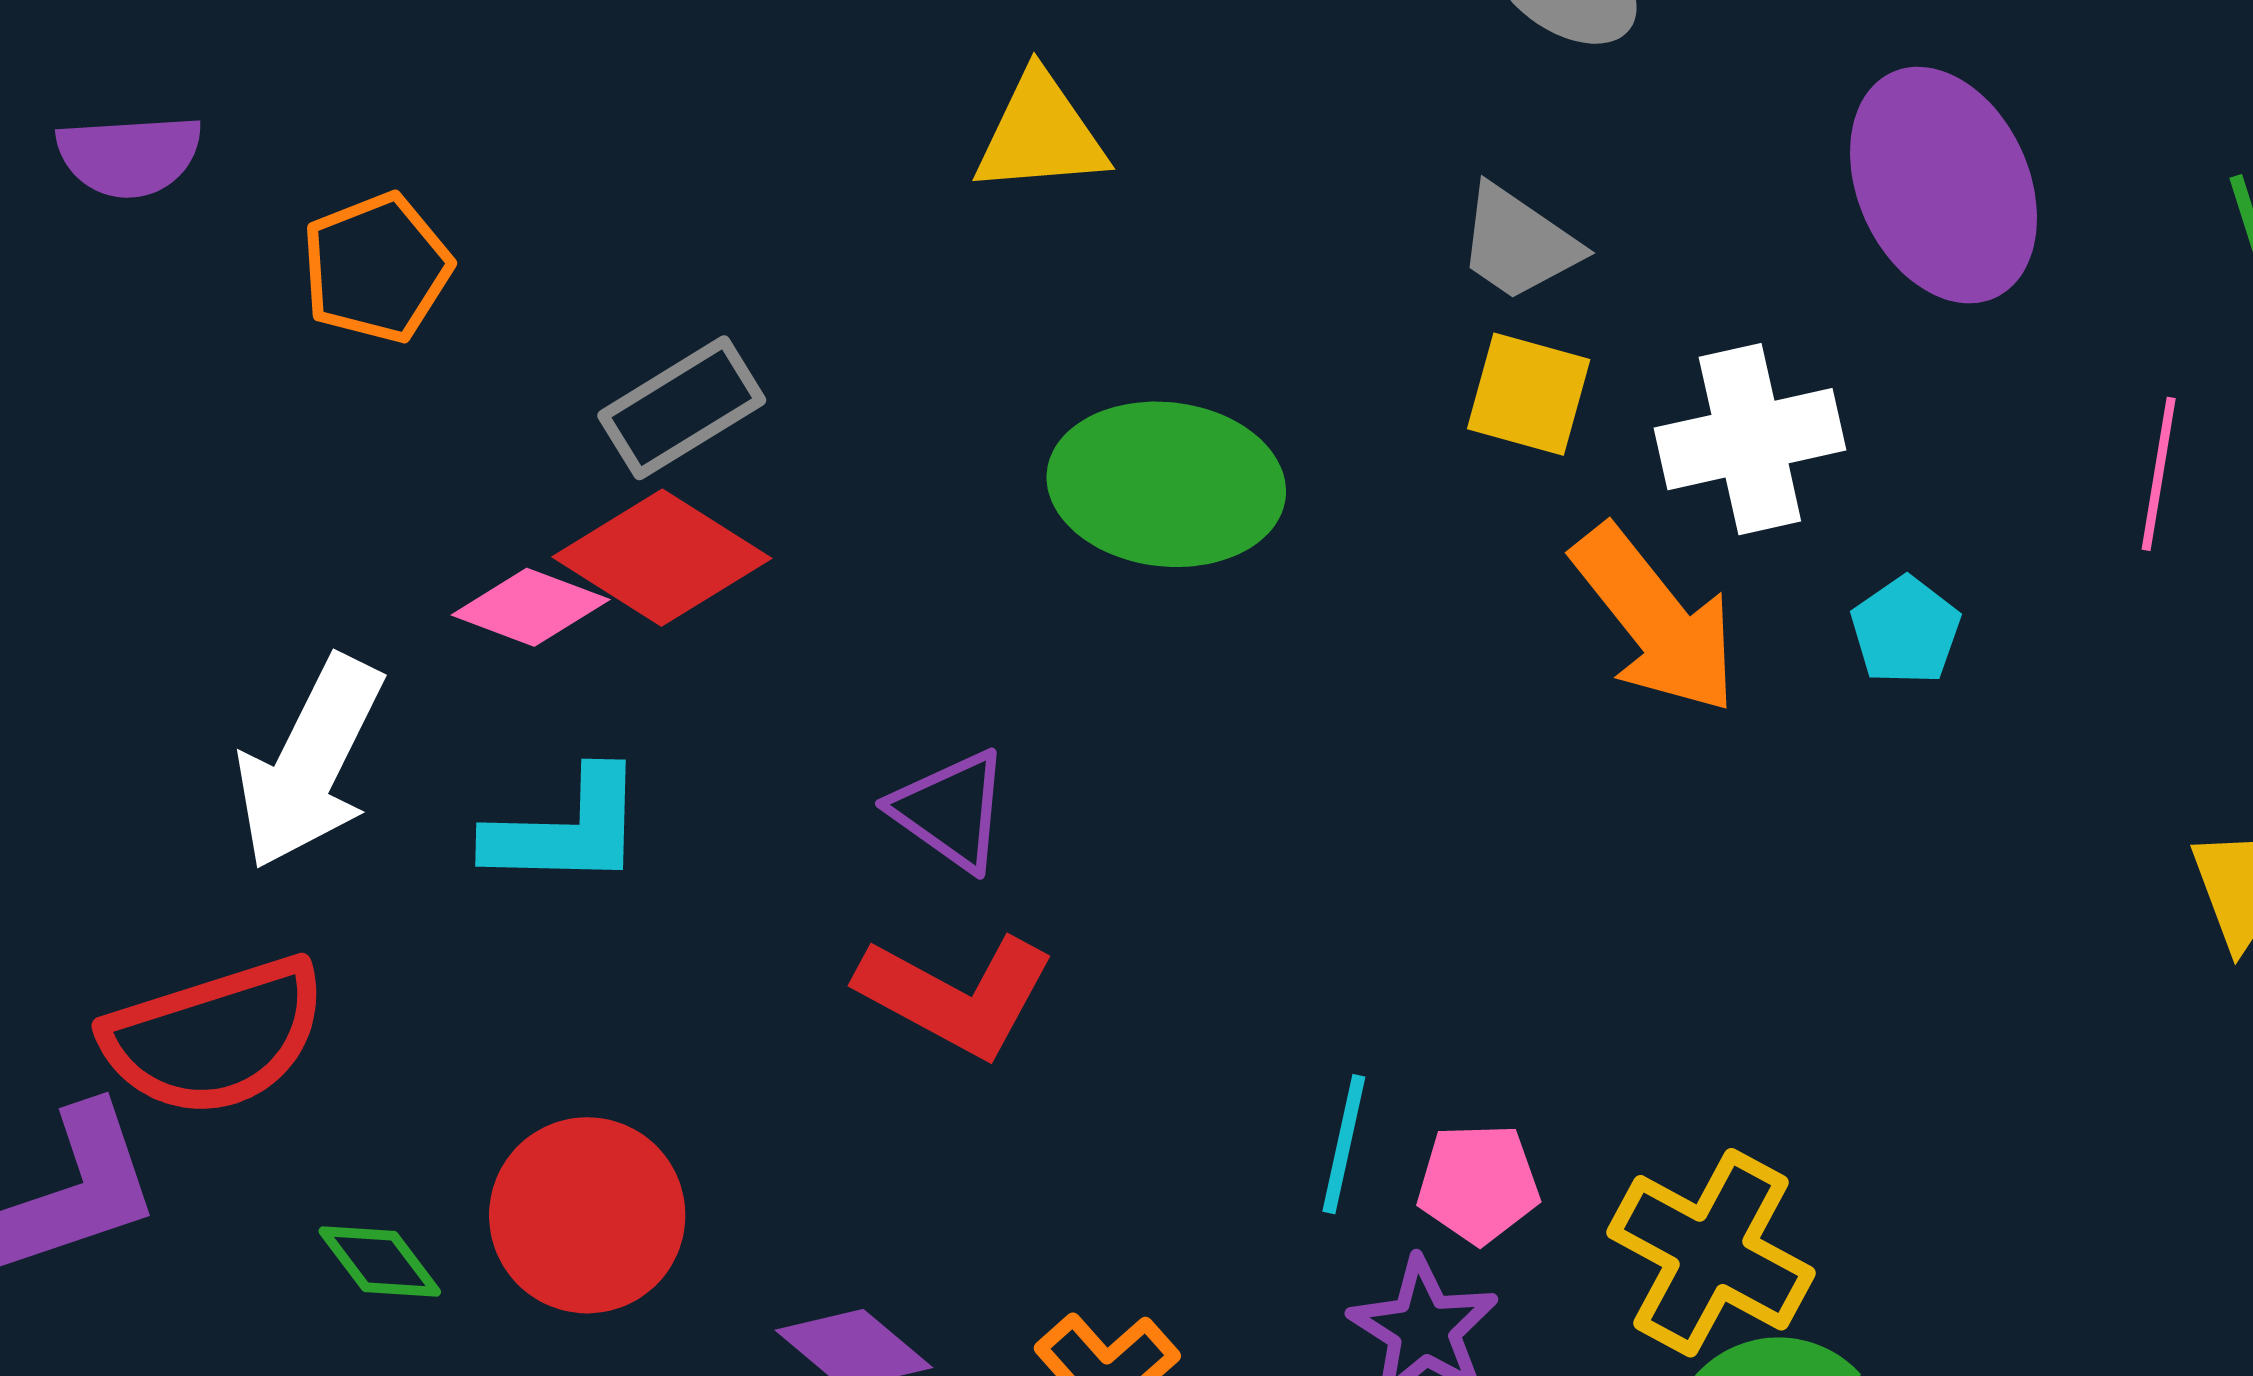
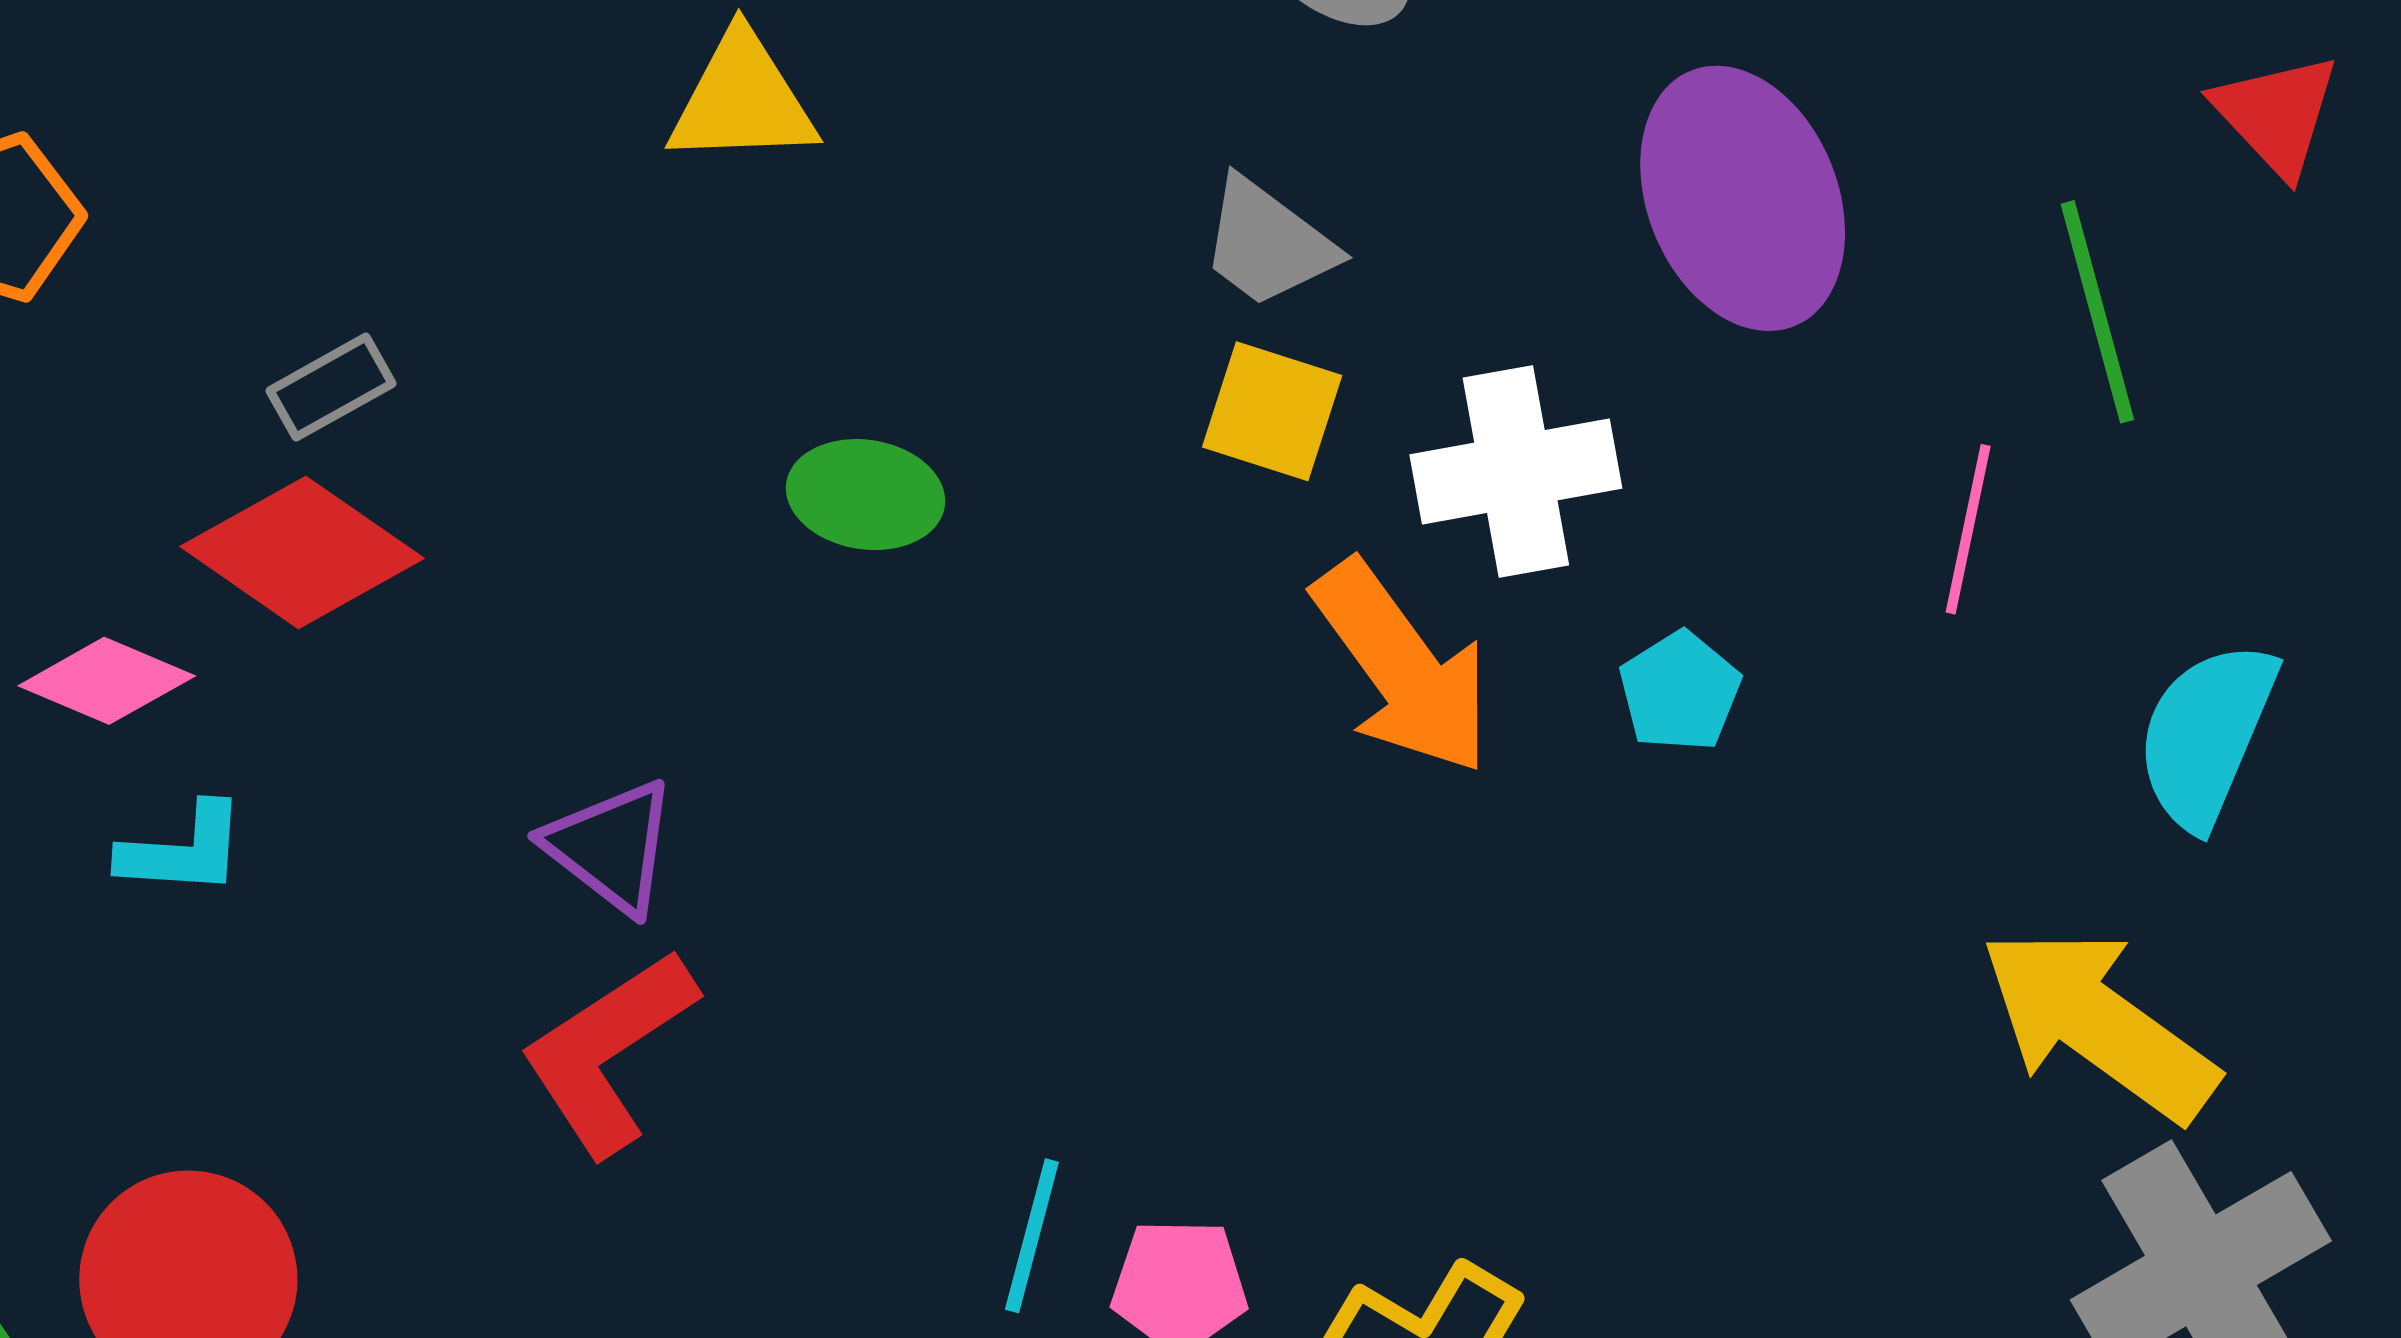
gray rectangle: (682, 408) -> (331, 387), size x0.7
green ellipse: (1166, 484) -> (866, 495), size x0.6
pink diamond: (531, 607) -> (107, 681), moved
cyan L-shape: (566, 830) -> (183, 850), size x0.7
red L-shape: (956, 995) -> (608, 1052), turned 116

